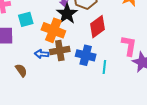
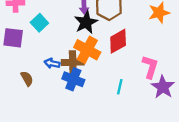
cyan square: (26, 19) -> (39, 23), turned -35
orange cross: (53, 30) -> (87, 50), moved
blue cross: (86, 55) -> (73, 79), moved

